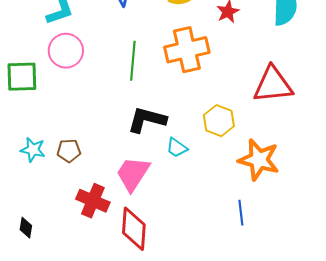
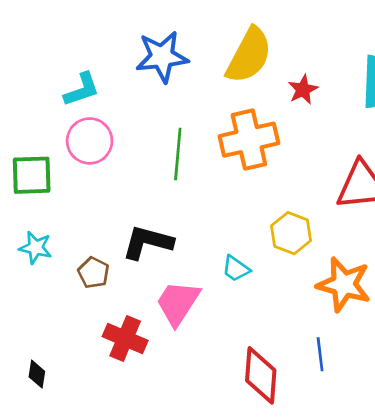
black L-shape: (147, 120) -> (148, 242), moved
cyan star: (33, 150) -> (36, 248), moved
brown pentagon: (69, 151) -> (94, 273), turned 30
red diamond: (134, 229) -> (261, 375), moved

